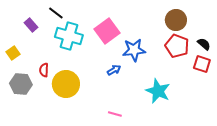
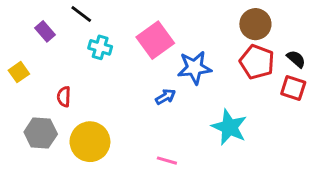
cyan cross: (69, 36) -> (100, 47), size x0.6
gray hexagon: (21, 84) -> (41, 133), moved
yellow circle: (66, 84) -> (90, 142), moved

